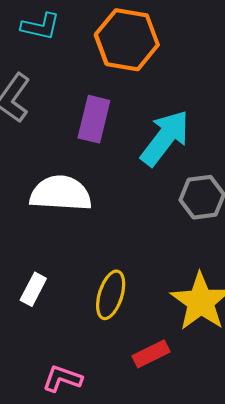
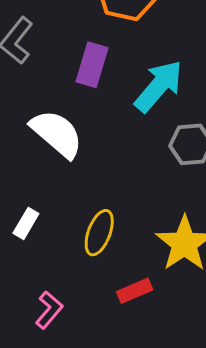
white semicircle: (61, 193) -> (57, 134), turned 34
pink L-shape: (62, 379) -> (49, 310), turned 108

